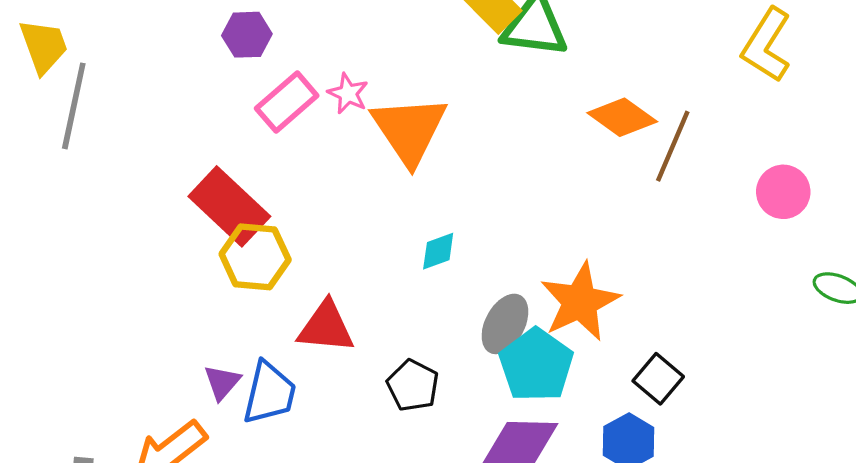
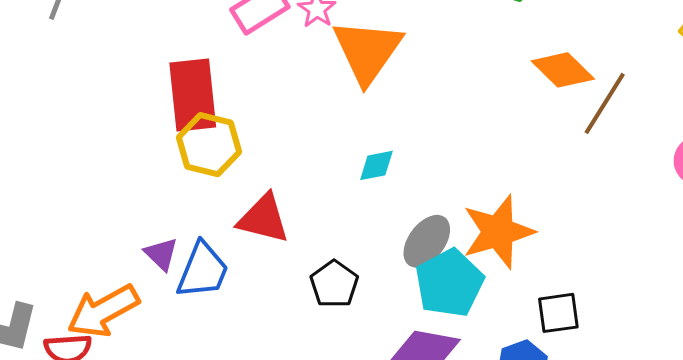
red rectangle: (229, 206) -> (193, 95), turned 32
black square: (658, 379) -> (558, 313), turned 33
purple triangle: (222, 382) -> (161, 254), turned -36

